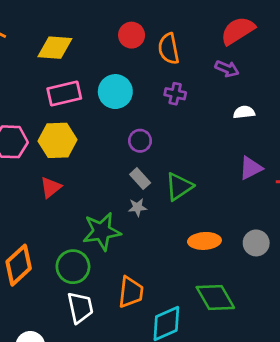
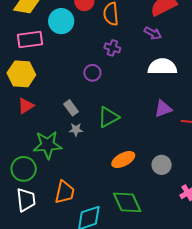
cyan circle: (115, 92) -> (61, 21), moved
white semicircle: (244, 112) -> (162, 67), size x1.8
purple circle: (140, 141) -> (92, 73), moved
gray rectangle: (140, 179) -> (71, 108), moved
red triangle: (51, 187) -> (26, 106), moved
orange ellipse: (204, 241) -> (123, 160), turned -30

